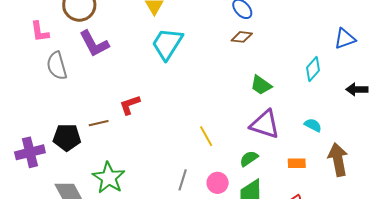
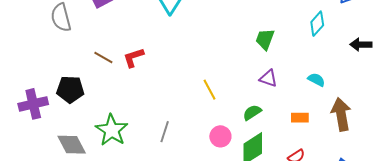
green trapezoid: (261, 85) -> (265, 39), turned 75
brown line: (99, 123) -> (103, 57), moved, turned 42
purple triangle: (265, 124) -> (268, 78), size x0.6
gray line: (183, 180) -> (165, 132), moved

